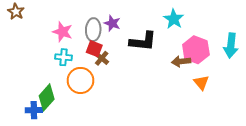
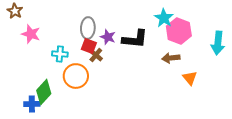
purple star: (112, 23) -> (108, 37), moved
pink star: (62, 32) -> (31, 34), moved
pink hexagon: (196, 50) -> (179, 31), moved

